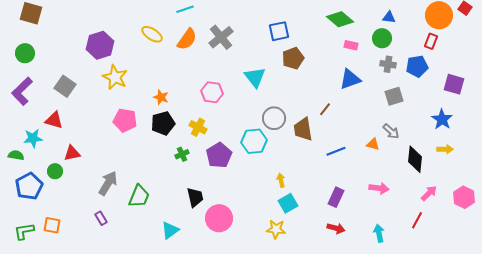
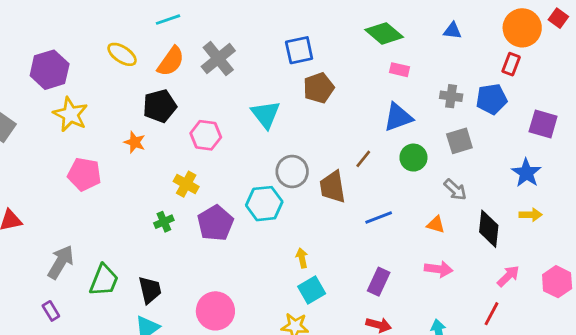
green circle: (382, 38) -> (413, 158), moved
black pentagon: (163, 123) -> (160, 106), moved
orange triangle: (373, 144) -> (436, 224), moved
black trapezoid: (195, 197) -> (150, 290), moved

